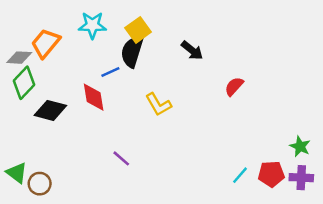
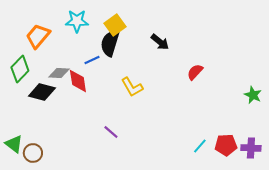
gray diamond: (19, 58) -> (59, 73), moved
green star: (300, 146) -> (253, 95), moved
purple line: (121, 158) -> (111, 132), moved

